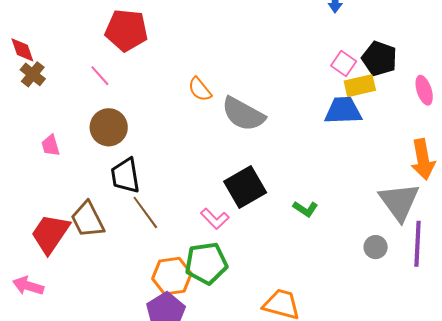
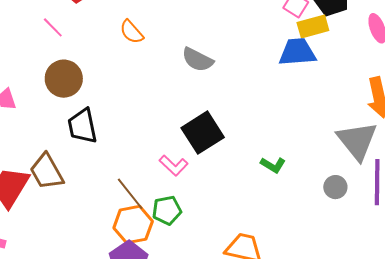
orange semicircle: (200, 89) -> (132, 32), moved
gray semicircle: (243, 114) -> (198, 60), size x0.7
green L-shape: (305, 209) -> (273, 165), moved
brown line: (145, 212) -> (130, 194), moved
green pentagon: (206, 263) -> (167, 210), size x0.7

